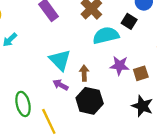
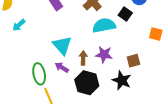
purple star: (120, 66) -> (104, 55), moved
green ellipse: (23, 104) -> (39, 74), moved
black star: (142, 106) -> (122, 80), moved

